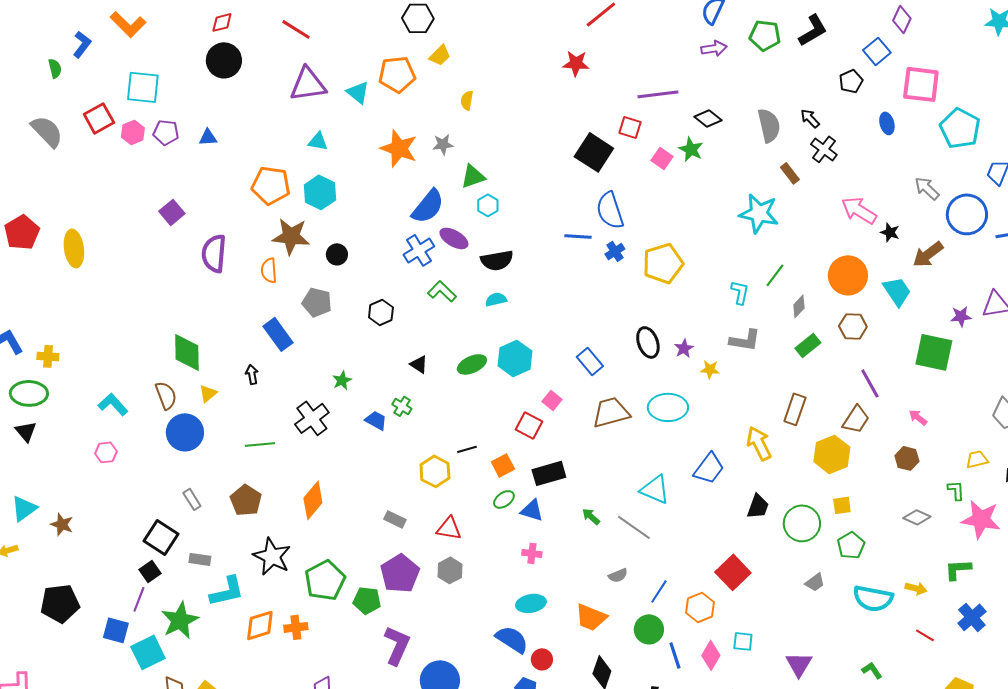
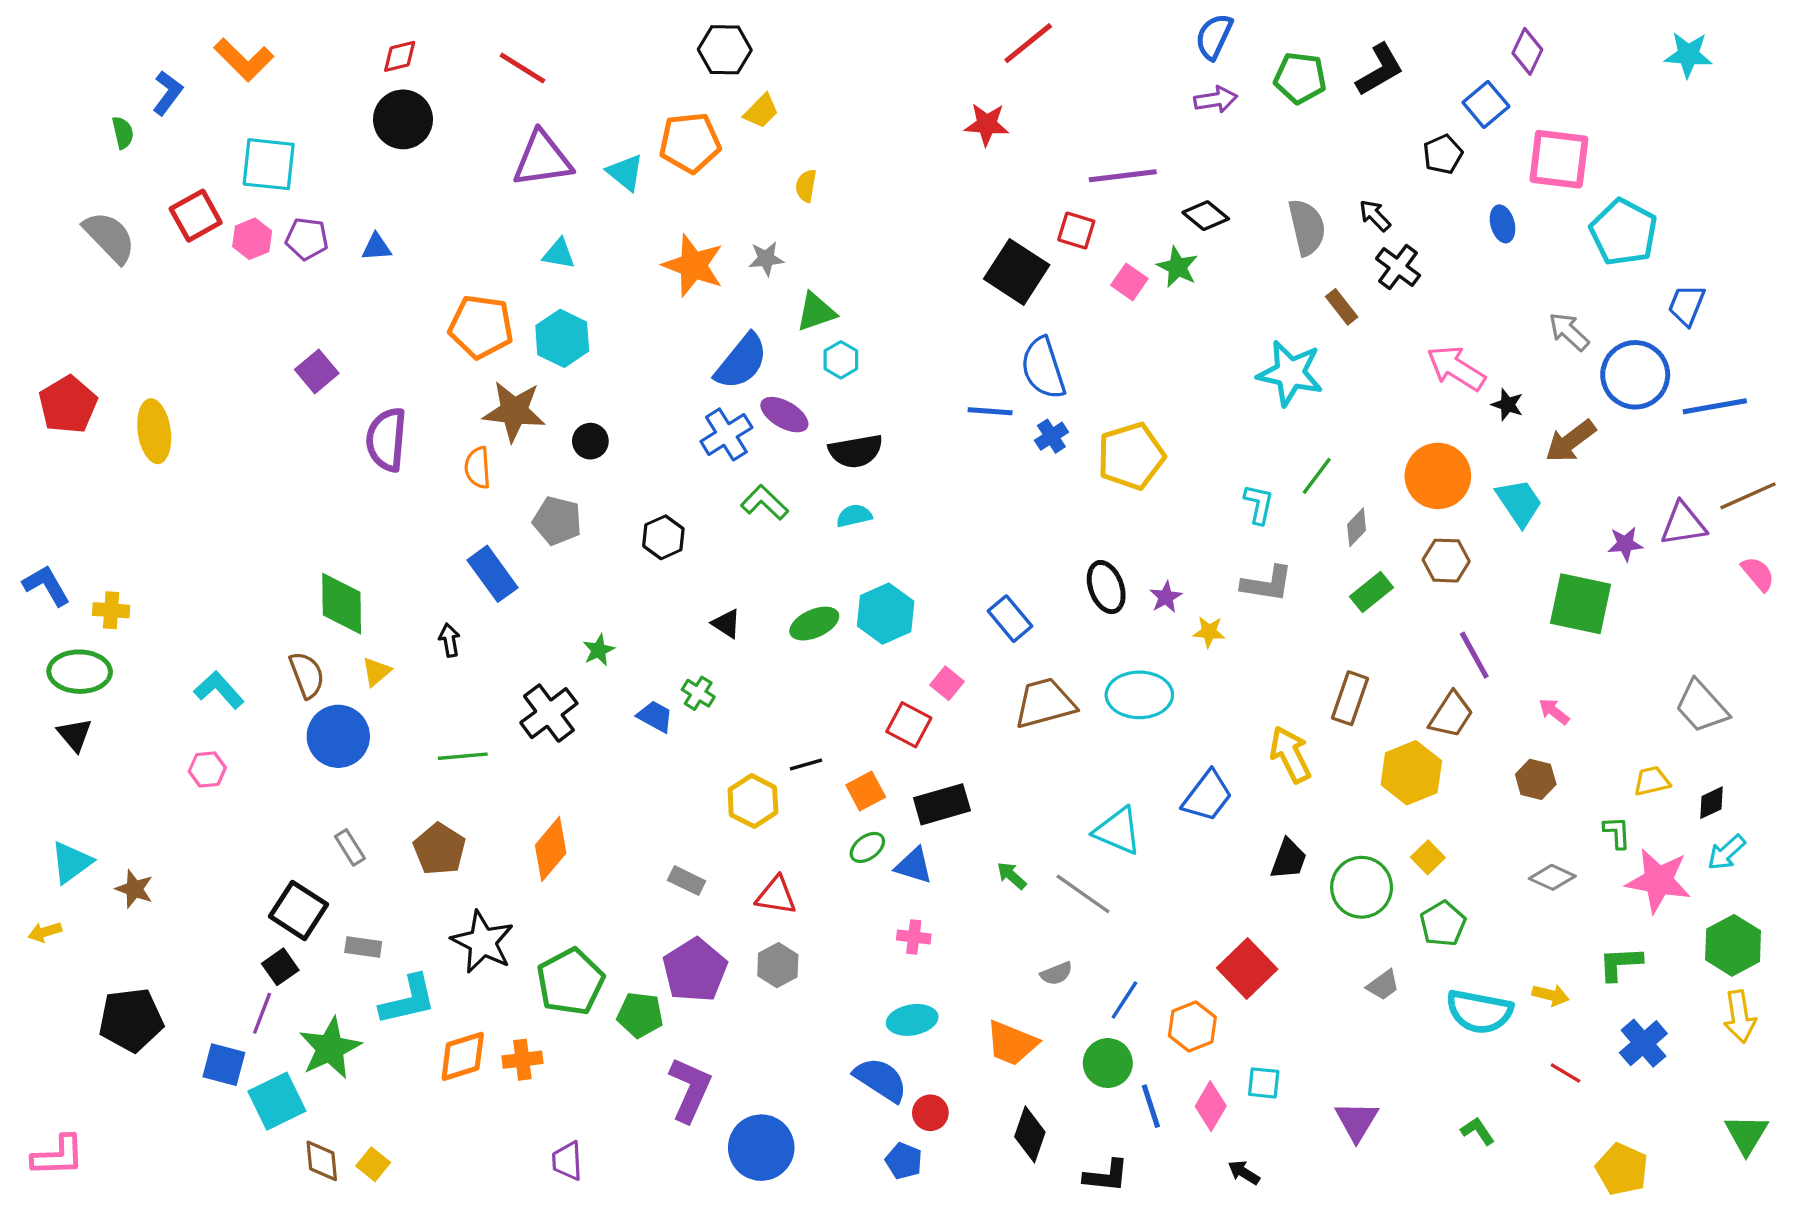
yellow square: (842, 505) -> (1428, 857), turned -36

